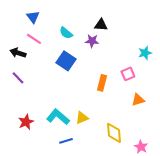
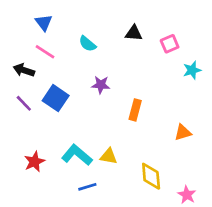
purple star: (92, 41) -> (101, 85), moved
blue square: (66, 61) -> (56, 98), moved
pink square: (128, 74) -> (170, 44), moved
yellow triangle: (82, 118) -> (109, 156), turned 32

